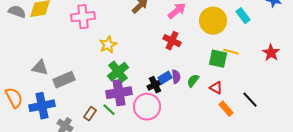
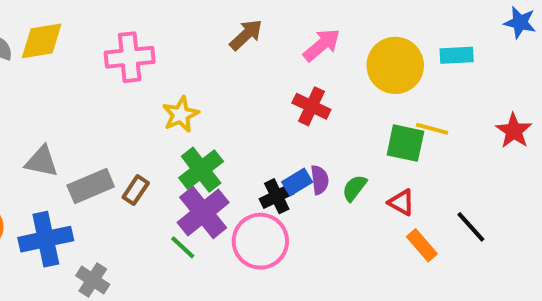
cyan rectangle: (243, 16) -> (457, 55), turned -56
purple cross: (119, 93) -> (203, 213), turned -30
brown rectangle: (90, 114) -> (136, 190), moved

